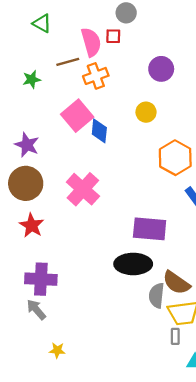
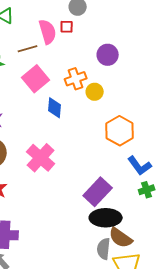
orange cross: (96, 76) -> (76, 79), moved
pink square: (77, 116) -> (36, 79), moved
purple rectangle: (150, 229) -> (98, 192), turned -52
black ellipse: (133, 264) -> (106, 218), moved

